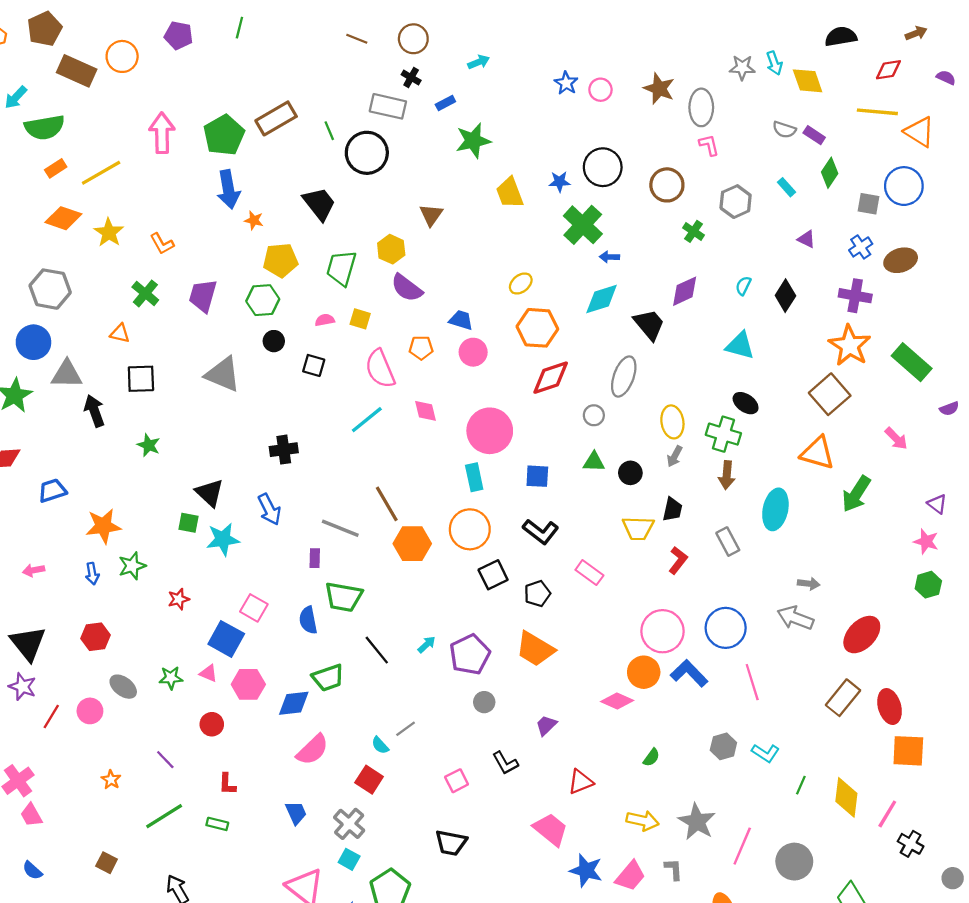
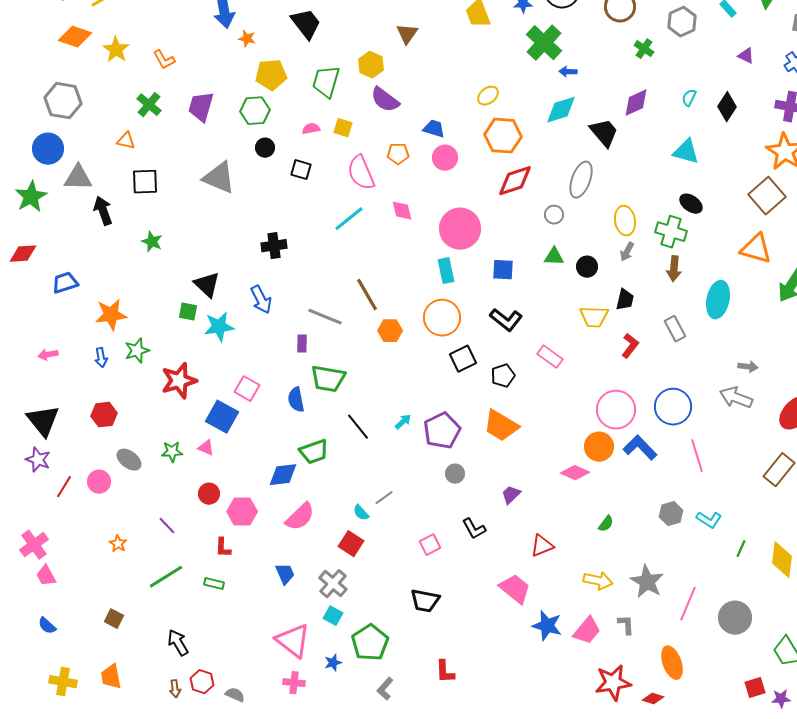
orange hexagon: (412, 544) -> (390, 331), size x0.7
red star: (179, 599) -> (179, 381), size x1.8
pink hexagon: (248, 684) -> (242, 512), moved

